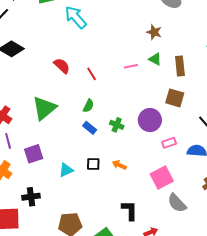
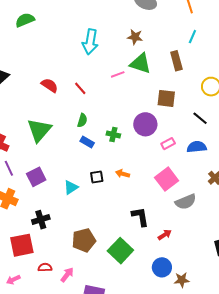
cyan arrow: (76, 17) -> (90, 42), moved, turned -120
green triangle: (155, 59) -> (140, 63), size x1.6
brown rectangle: (180, 66) -> (176, 61), moved
gray semicircle: (177, 203) -> (186, 202), turned -60

